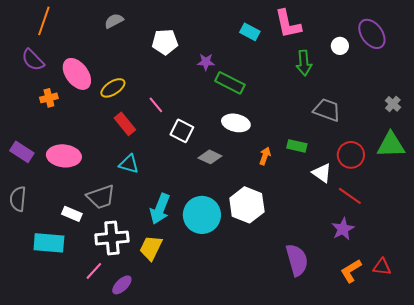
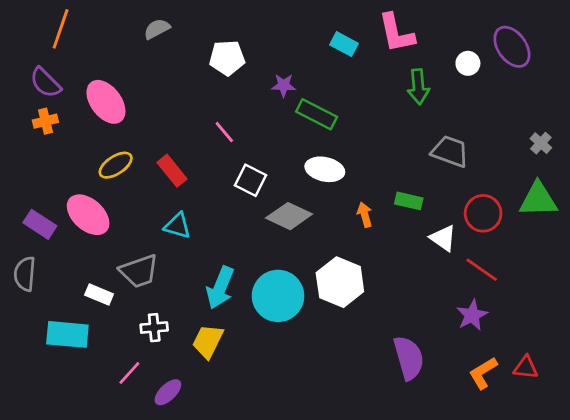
yellow ellipse: (113, 88) -> (116, 165), moved
orange cross: (49, 98) -> (45, 121), moved
pink line: (156, 105) -> (224, 132), moved
purple rectangle: (22, 152) -> (40, 224), moved
pink ellipse: (64, 156) -> (88, 215), turned 36
orange arrow: (265, 156) -> (365, 215), turned -36
gray diamond: (210, 157) -> (289, 216), size x1.4
white cross: (112, 238) -> (154, 328), size x0.6

